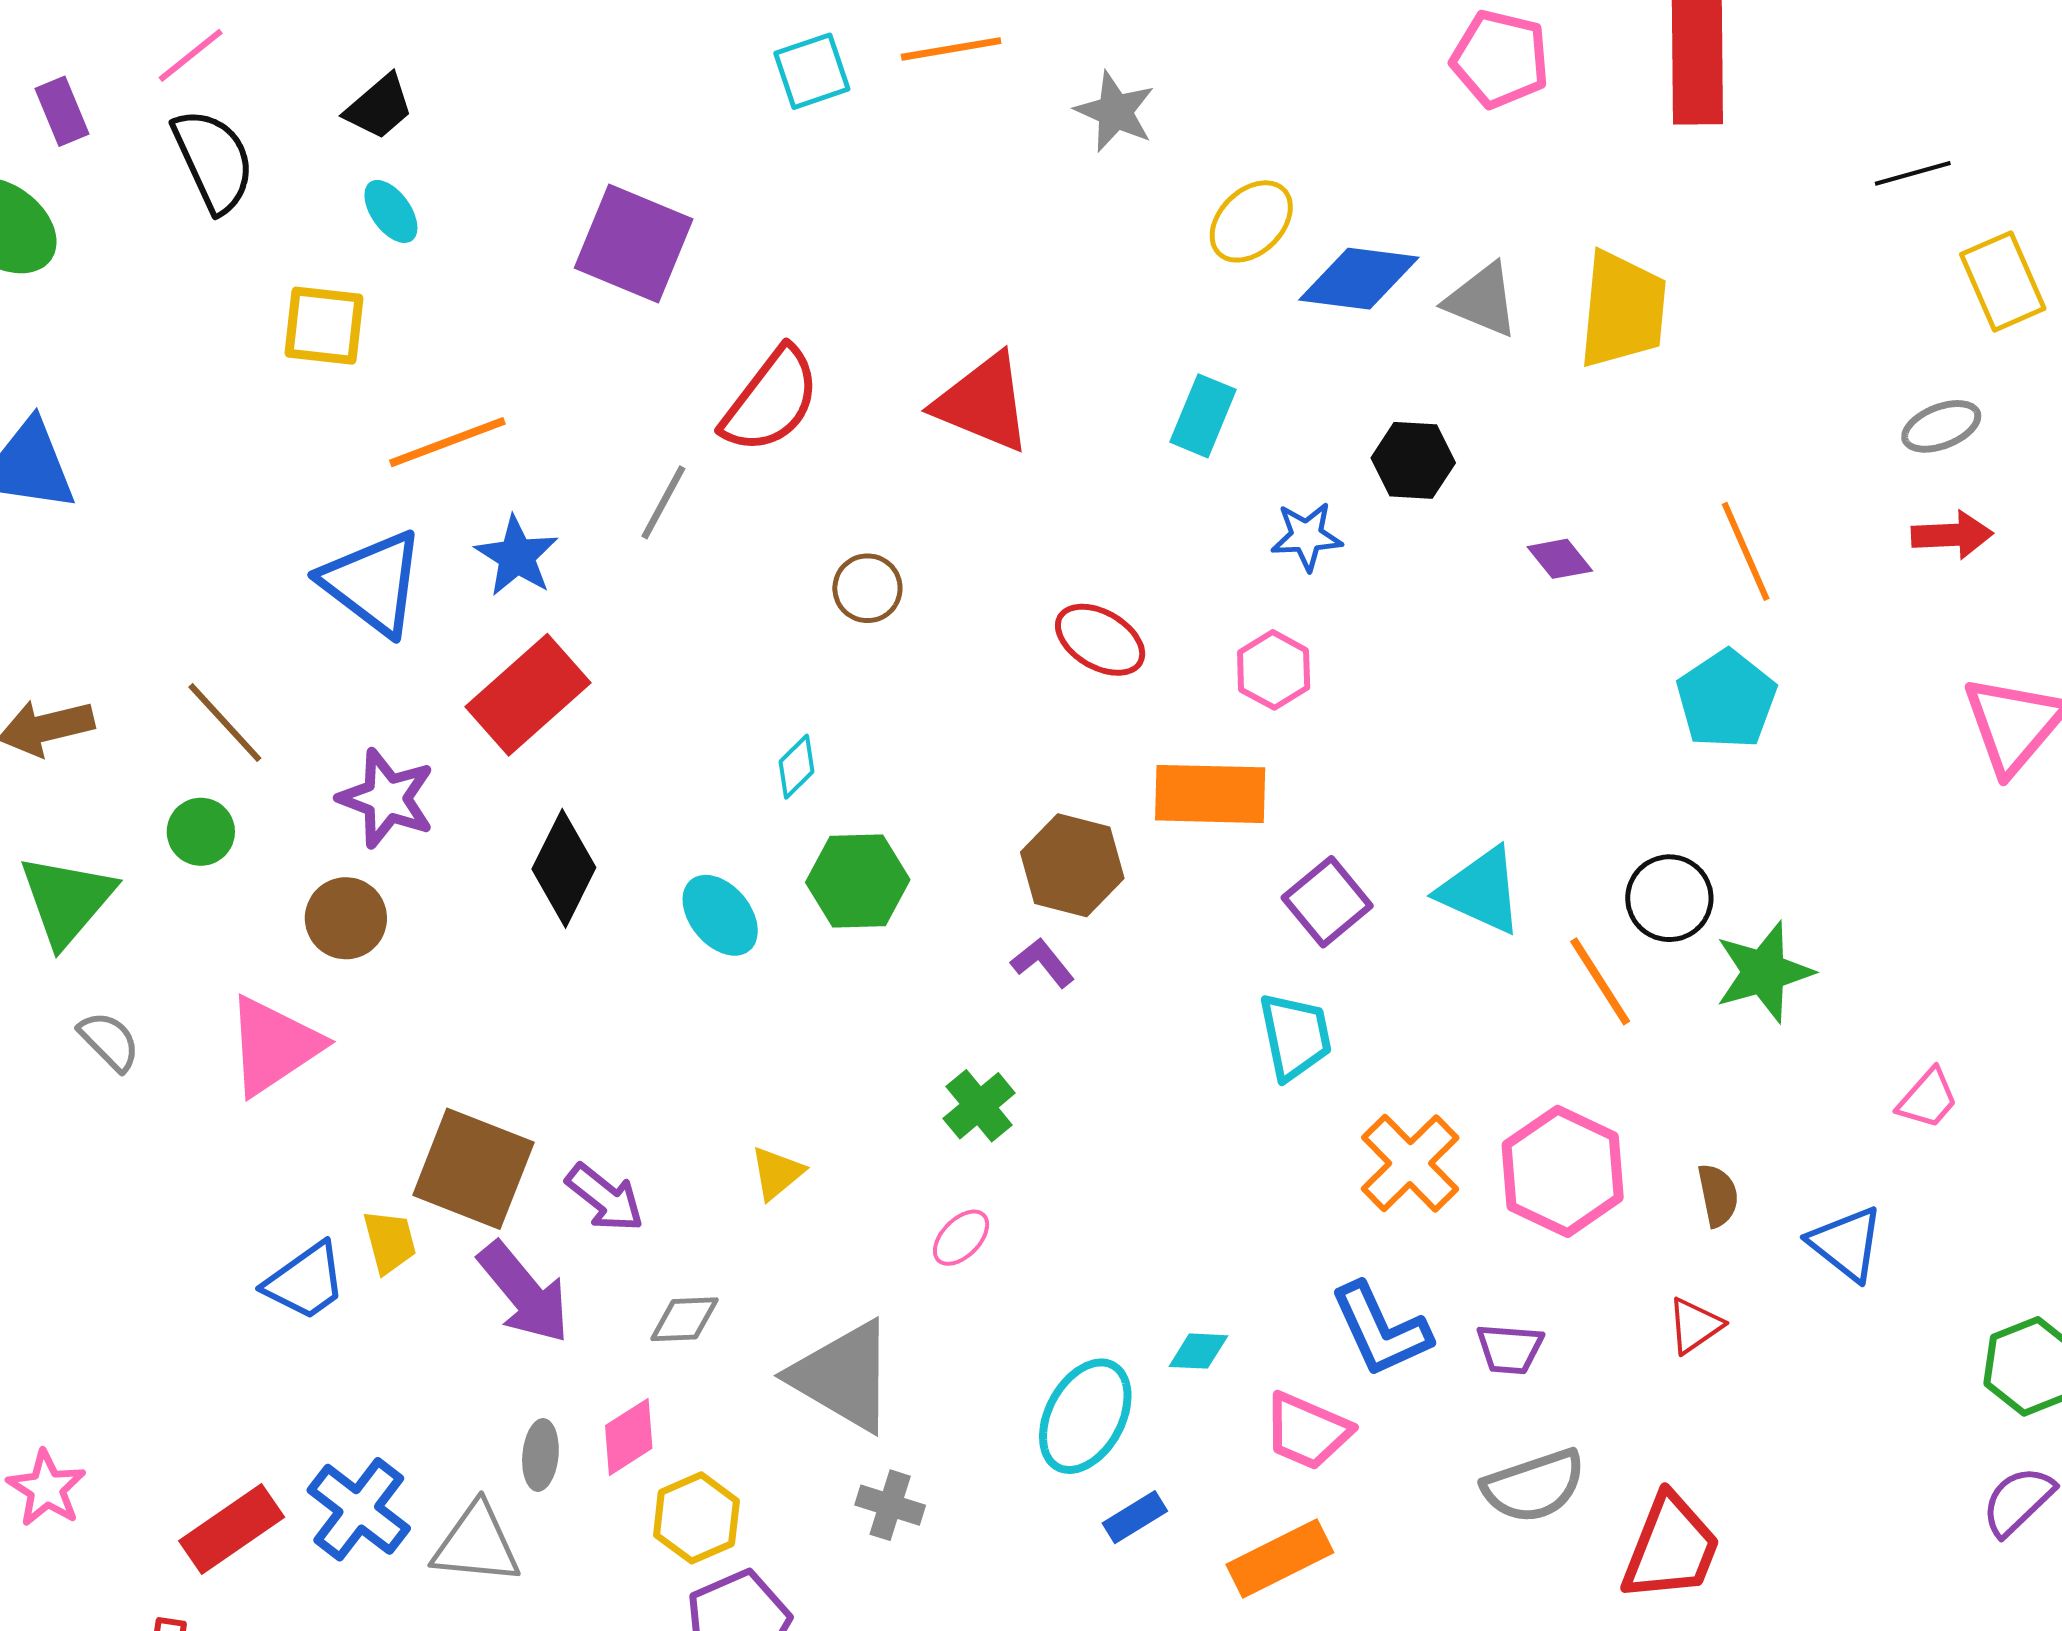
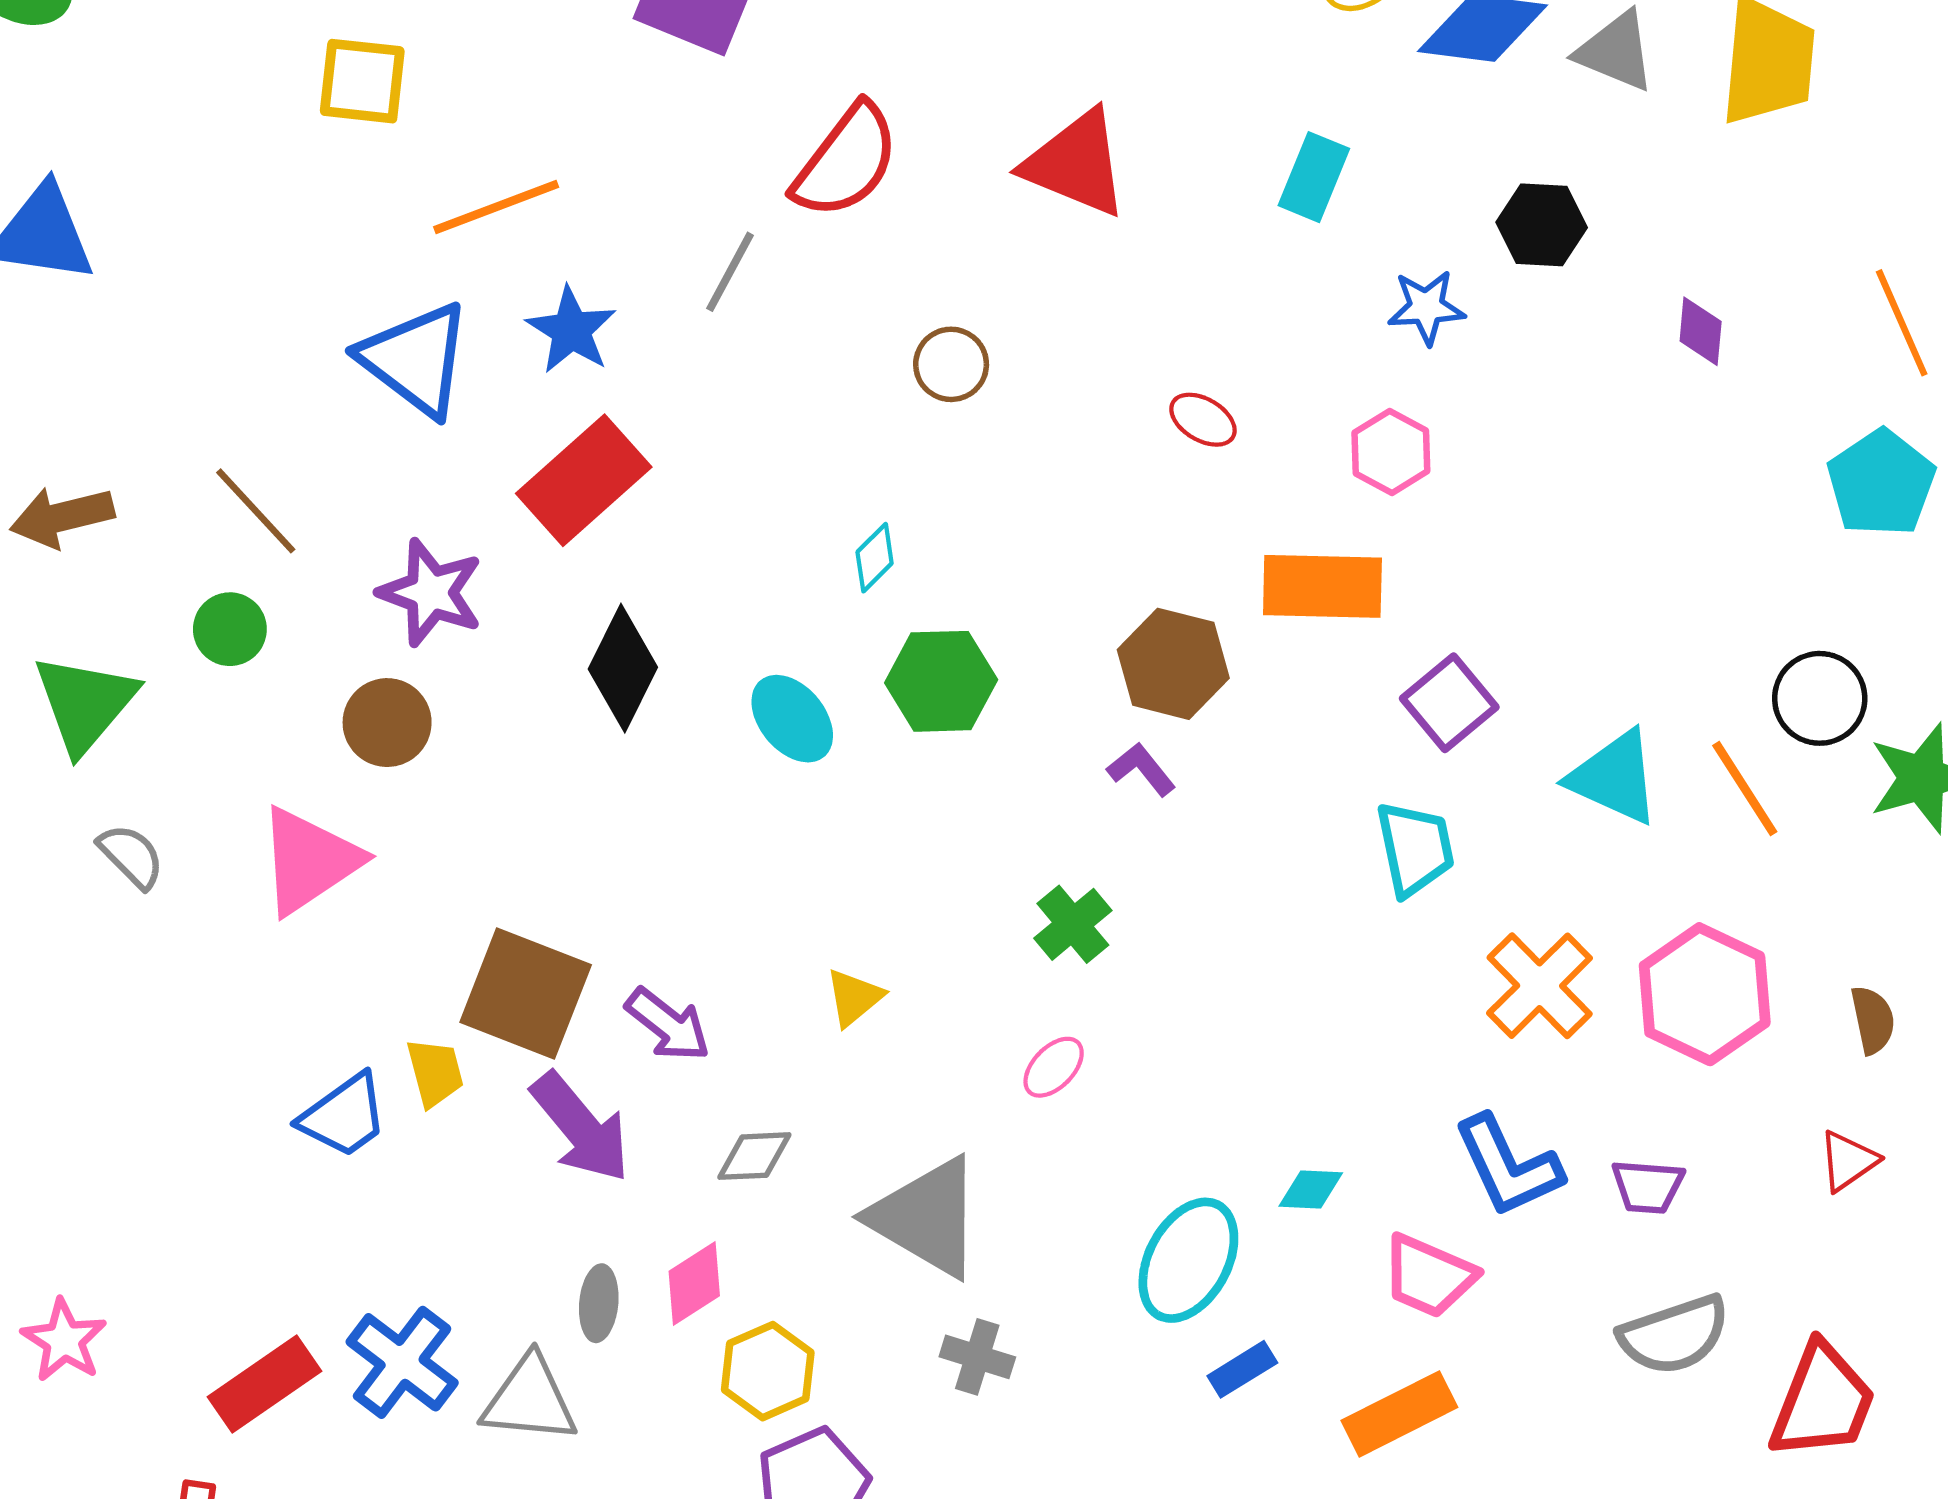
purple diamond: (1560, 559) -> (1701, 331), turned 44
red ellipse: (1100, 640) -> (1203, 420), size x0.7
cyan triangle: (1481, 891) -> (1614, 777), moved

